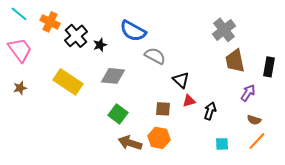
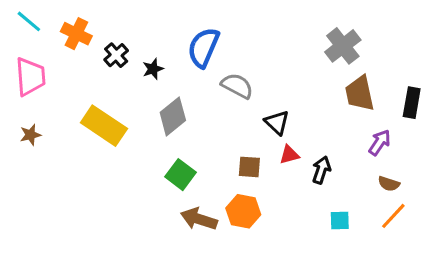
blue semicircle: (133, 31) -> (203, 47), turned 84
black cross: (76, 36) -> (116, 55), size x0.7
pink trapezoid: (20, 50) -> (30, 77), turned 32
gray diamond: (113, 76) -> (173, 116), turned -45

